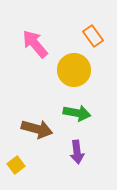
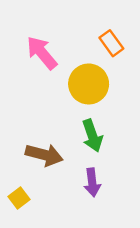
green arrow: (77, 113) -> (92, 136), turned 60

